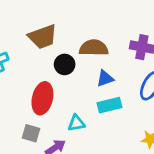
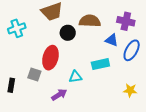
blue triangle: (105, 78) -> (112, 40), moved, turned 40
gray square: (31, 133) -> (34, 74), moved

